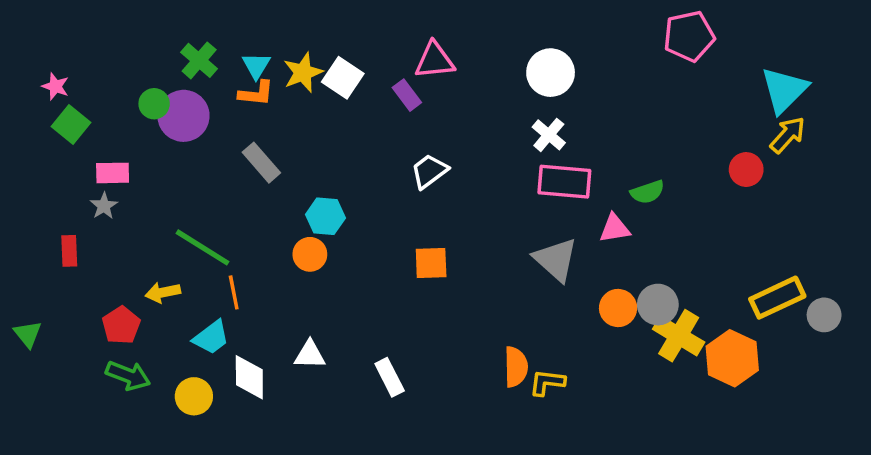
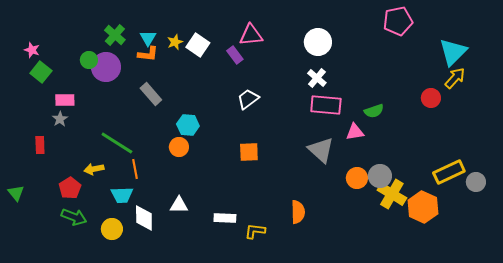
yellow star: (303, 73) -> (175, 42), size x0.7
cyan trapezoid: (211, 337) -> (122, 195), turned 35
white rectangle: (390, 377) -> (225, 218), turned -60
yellow L-shape: (547, 382) -> (255, 231), moved

